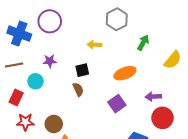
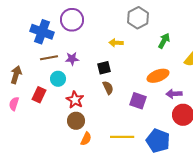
brown line: (14, 65) -> (49, 58), moved
orange ellipse: (125, 73) -> (158, 76), moved
brown semicircle: (78, 89) -> (108, 88), moved
purple square: (117, 104) -> (138, 101), turned -36
red star: (25, 122) -> (75, 100), moved, turned 30

